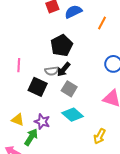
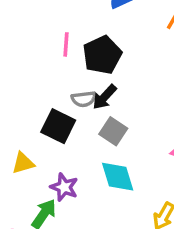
pink line: (19, 65) -> (66, 44), moved
cyan diamond: (73, 115) -> (118, 177), turned 30
yellow triangle: (18, 120) -> (23, 163), moved, turned -40

